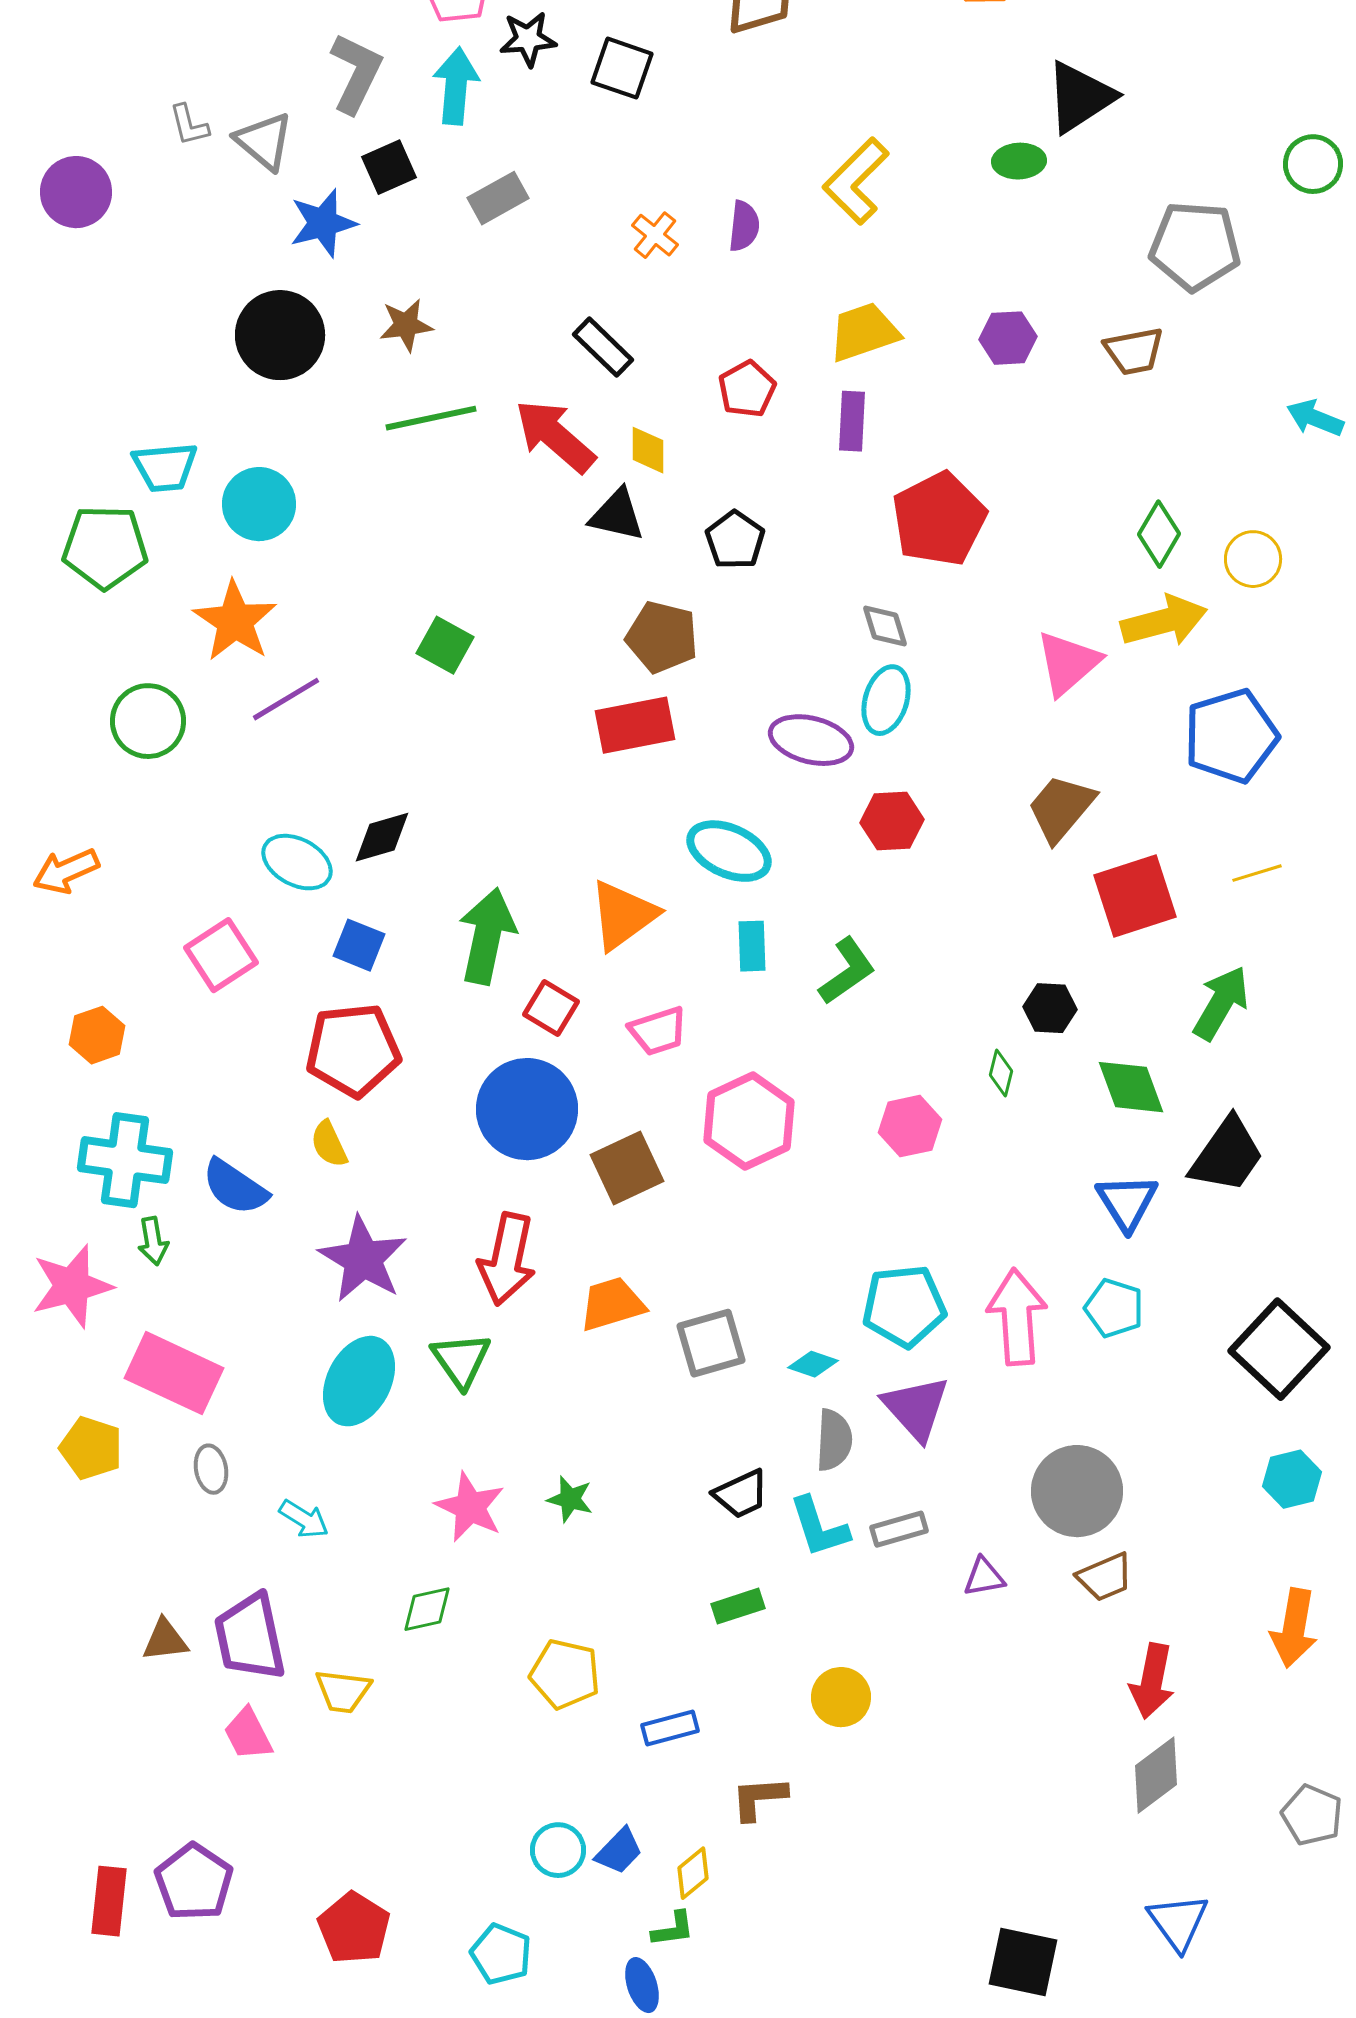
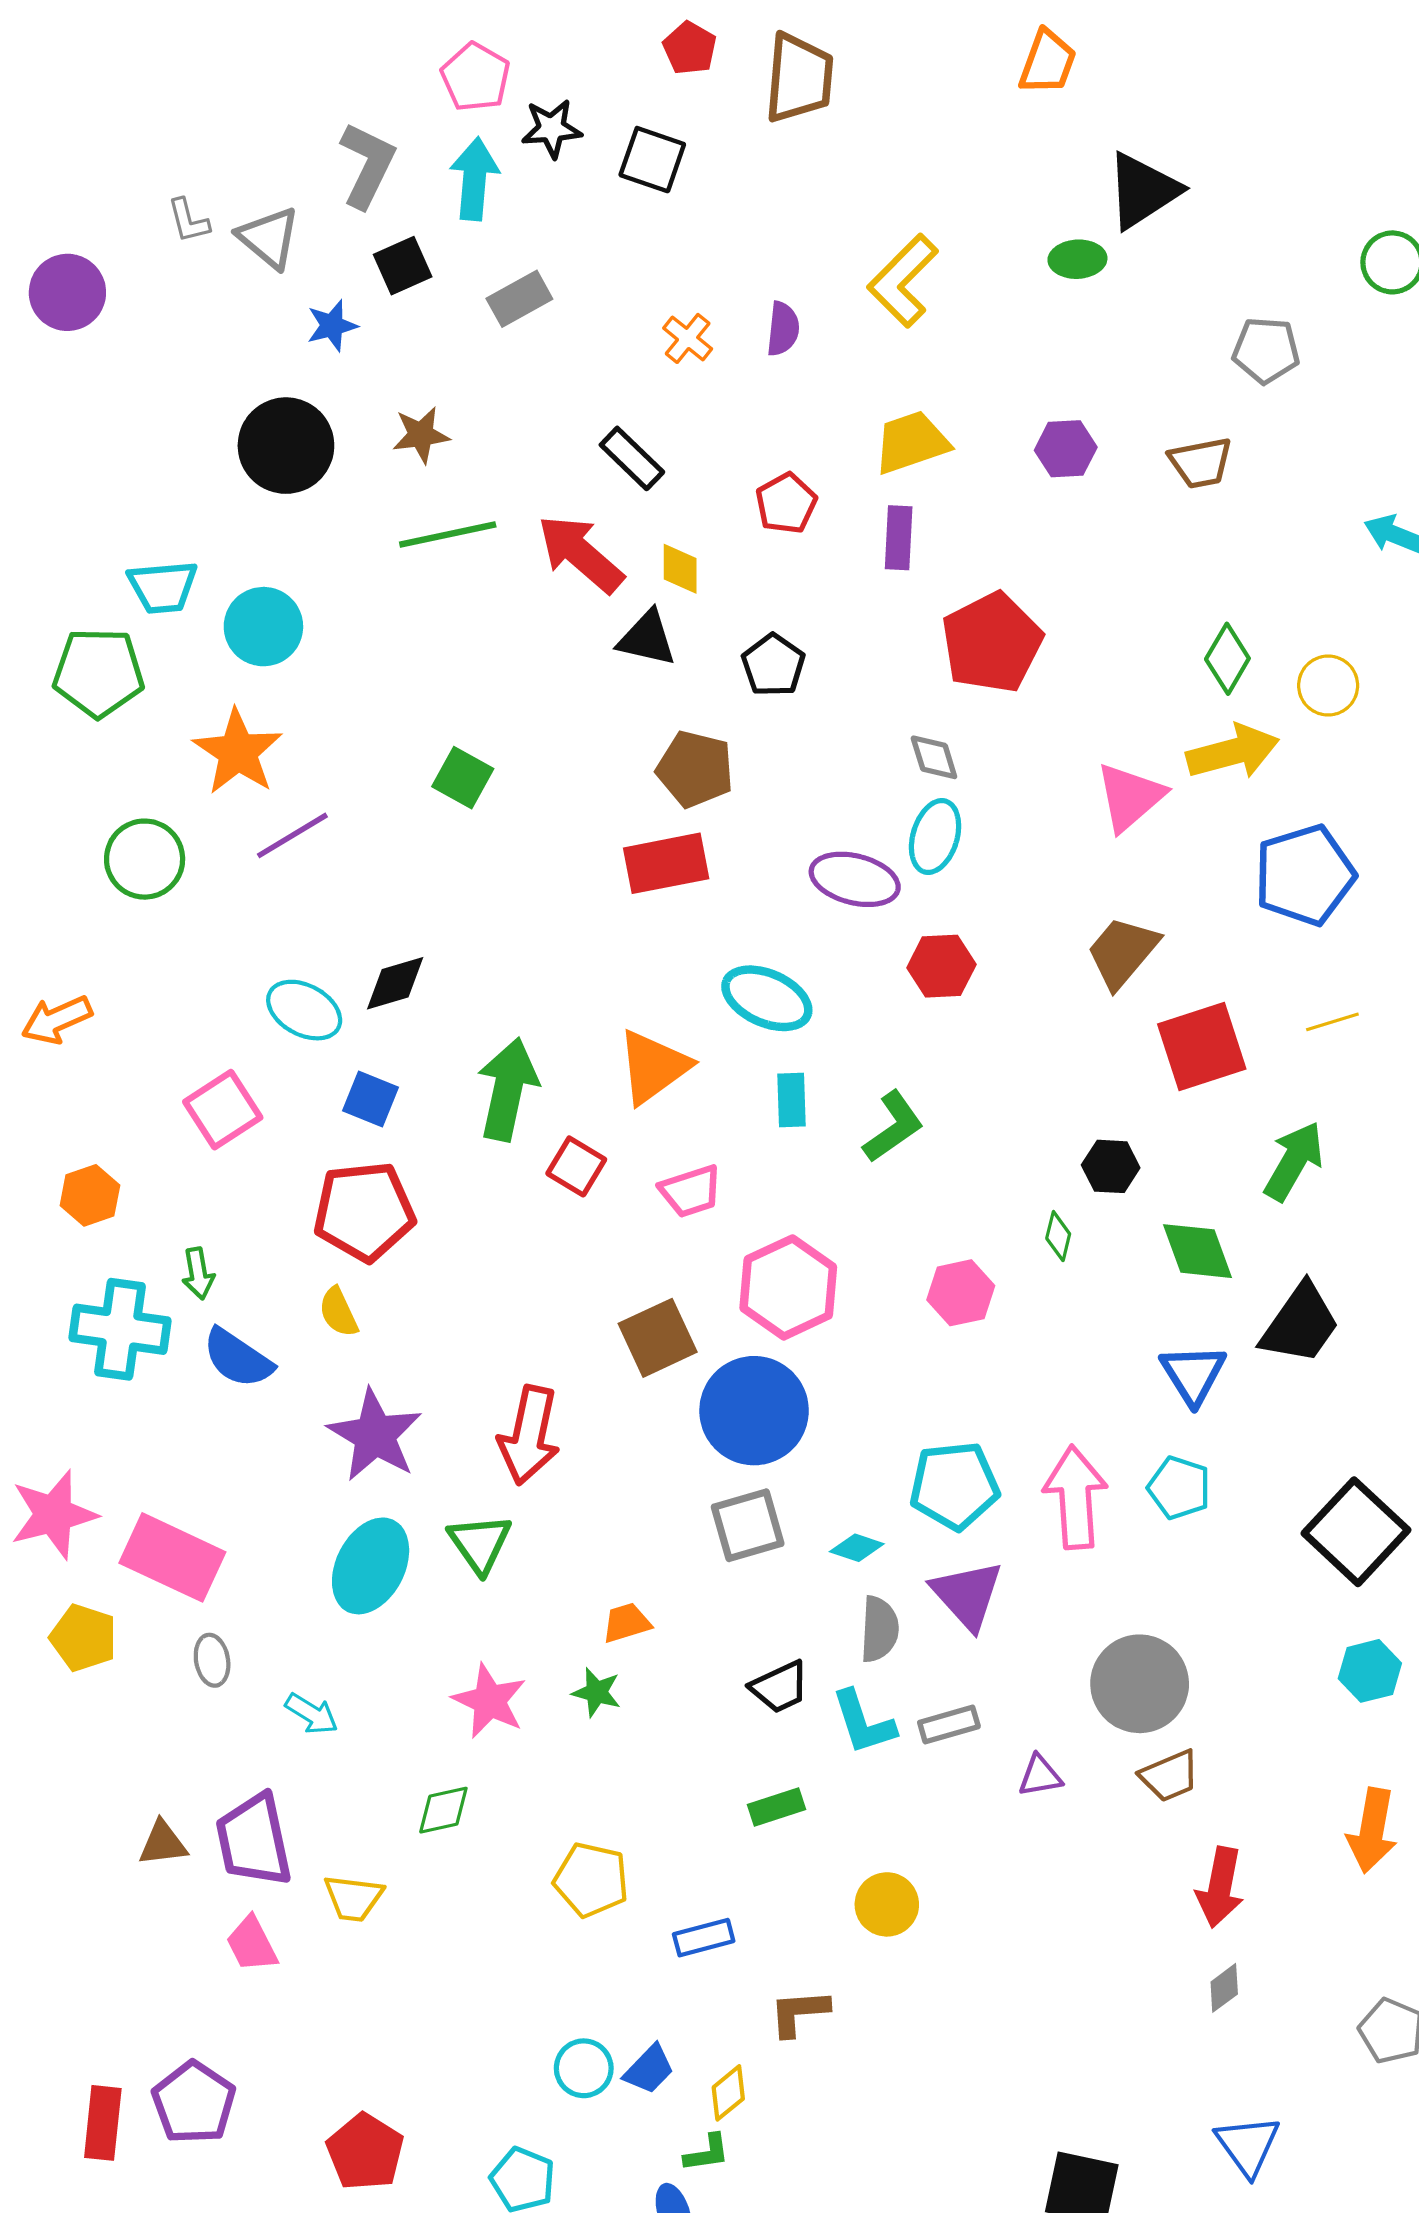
blue star: (323, 223) -> (332, 326), size x0.7
gray pentagon: (1195, 246) -> (1266, 350), size x0.7
blue circle: (527, 1109) -> (754, 1411), moved
green arrow: (153, 1241) -> (198, 1274), moved
pink star: (72, 1286) -> (54, 1515), moved
orange trapezoid: (612, 1304) -> (627, 1623), moved, size x0.7
gray diamond: (1156, 1775) -> (1224, 1988), size x0.6

